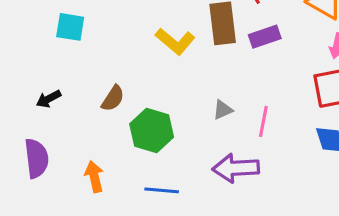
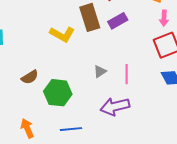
brown semicircle: (113, 98) -> (30, 77), turned 36

